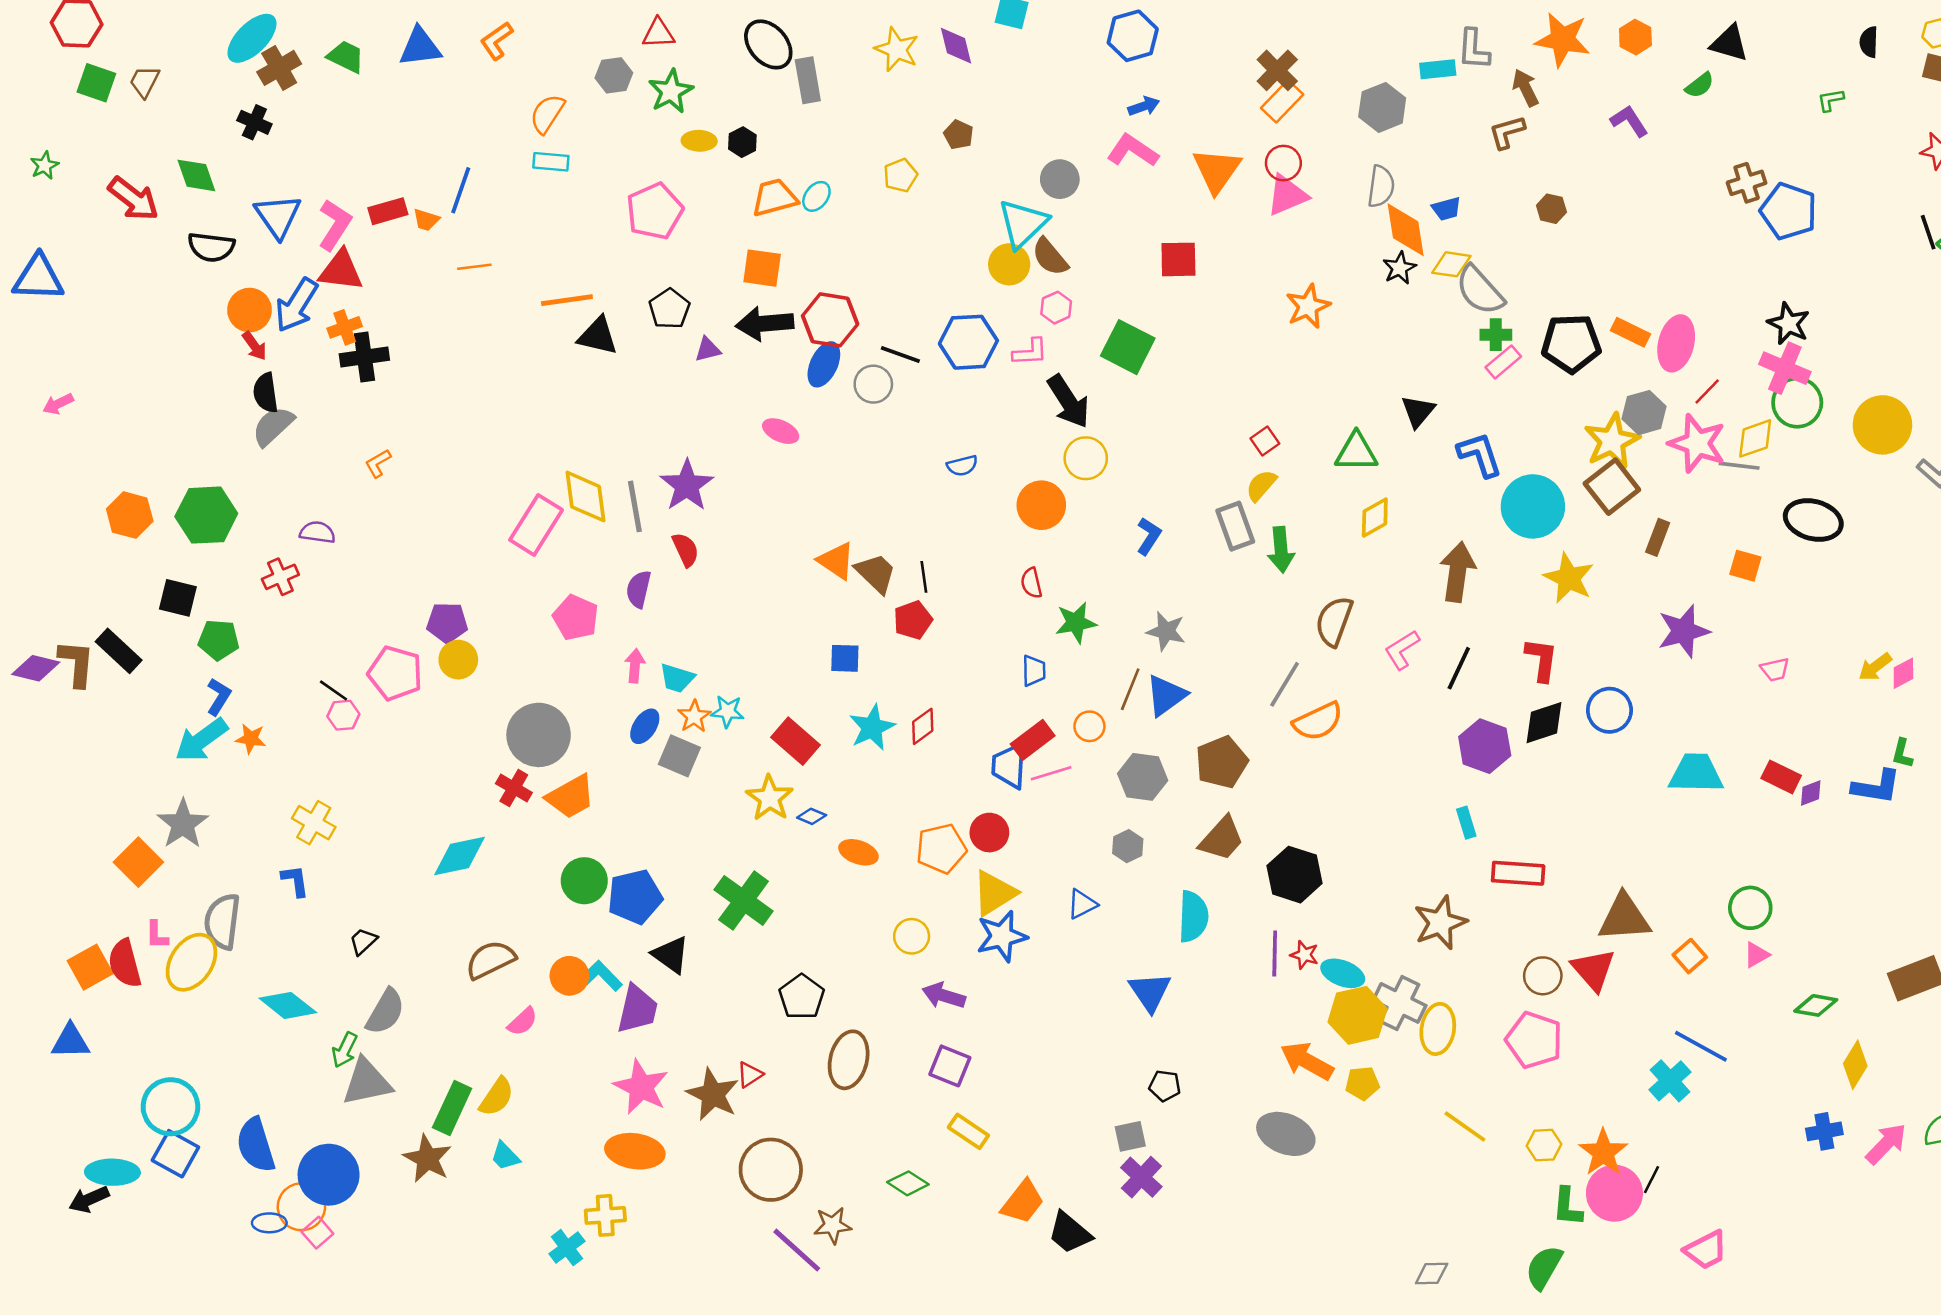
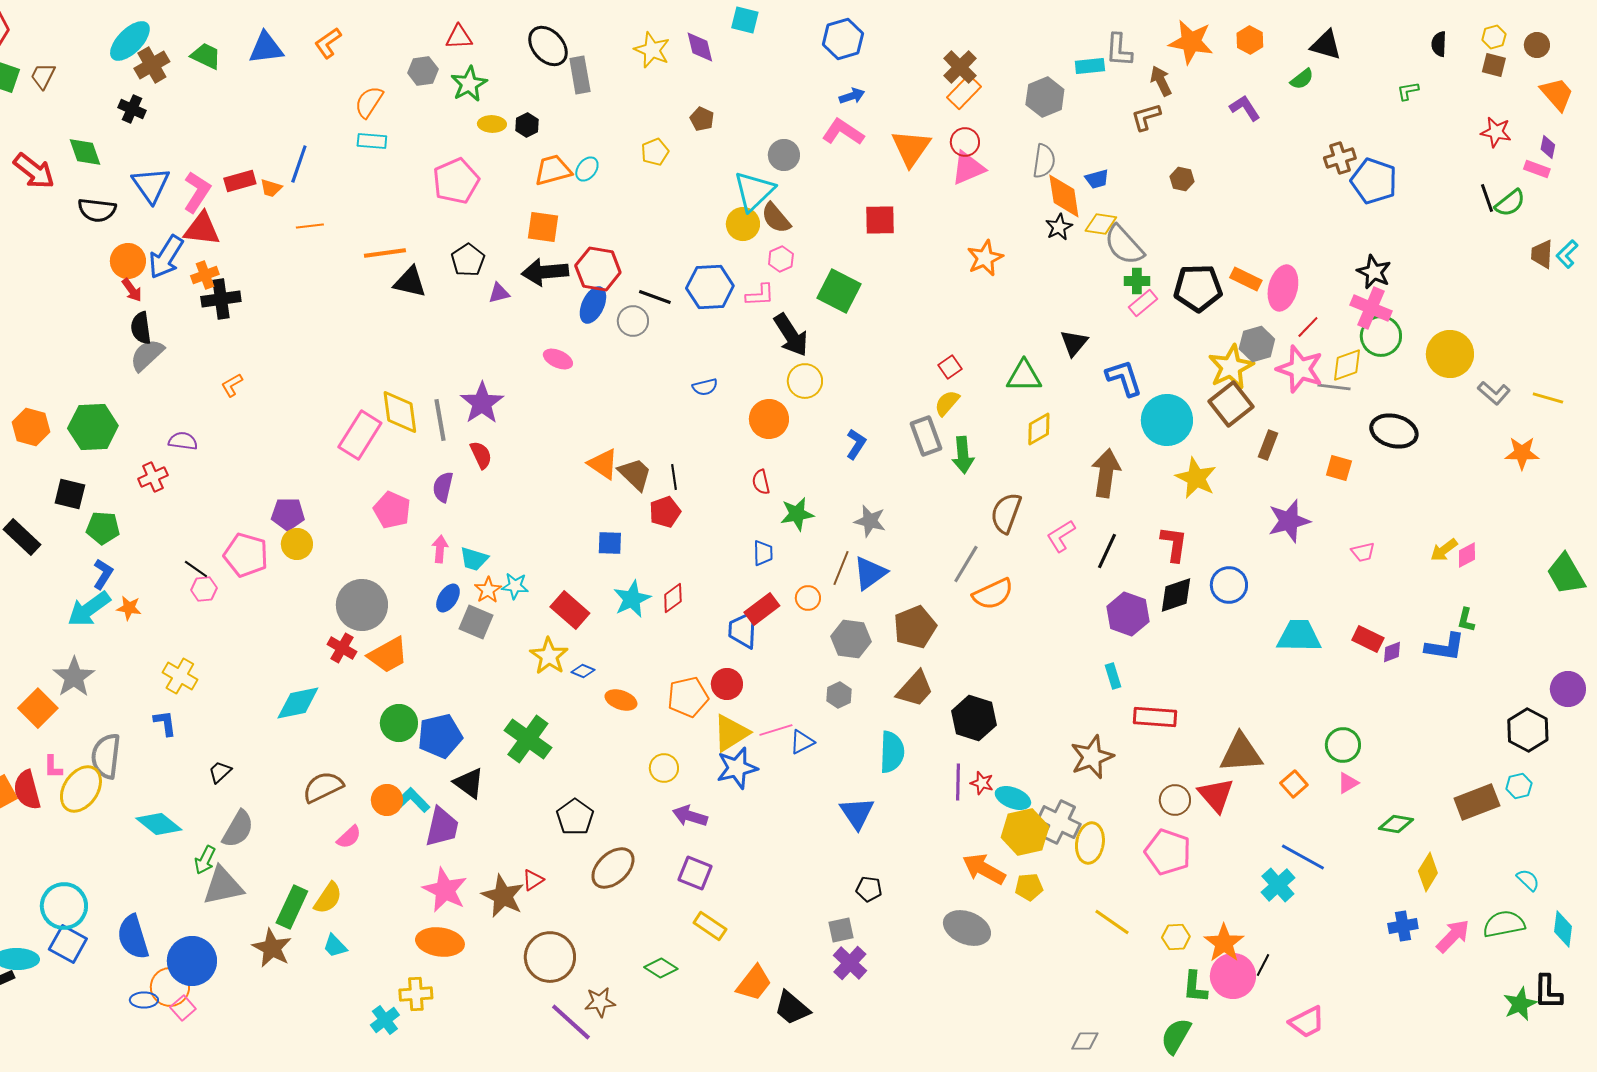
pink line: (1051, 773) -> (776, 730), moved
brown ellipse: (849, 1060) -> (613, 868), turned 33

